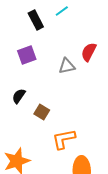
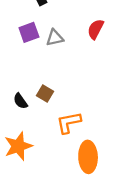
gray triangle: (67, 66) -> (55, 38), moved
black semicircle: (19, 96) -> (20, 101), moved, turned -70

